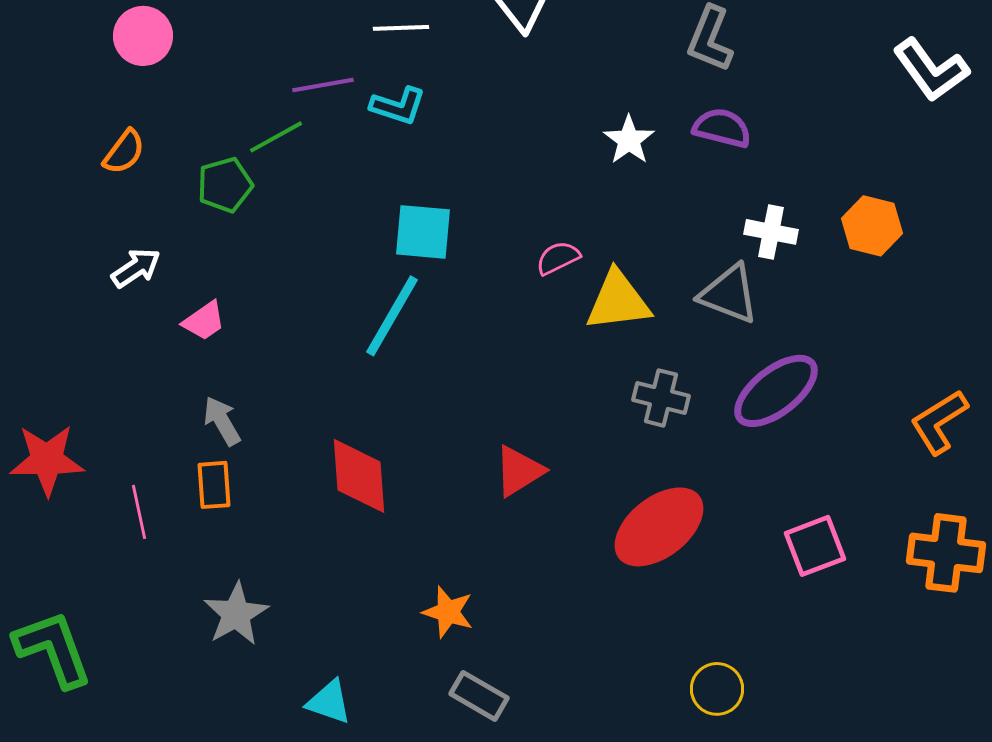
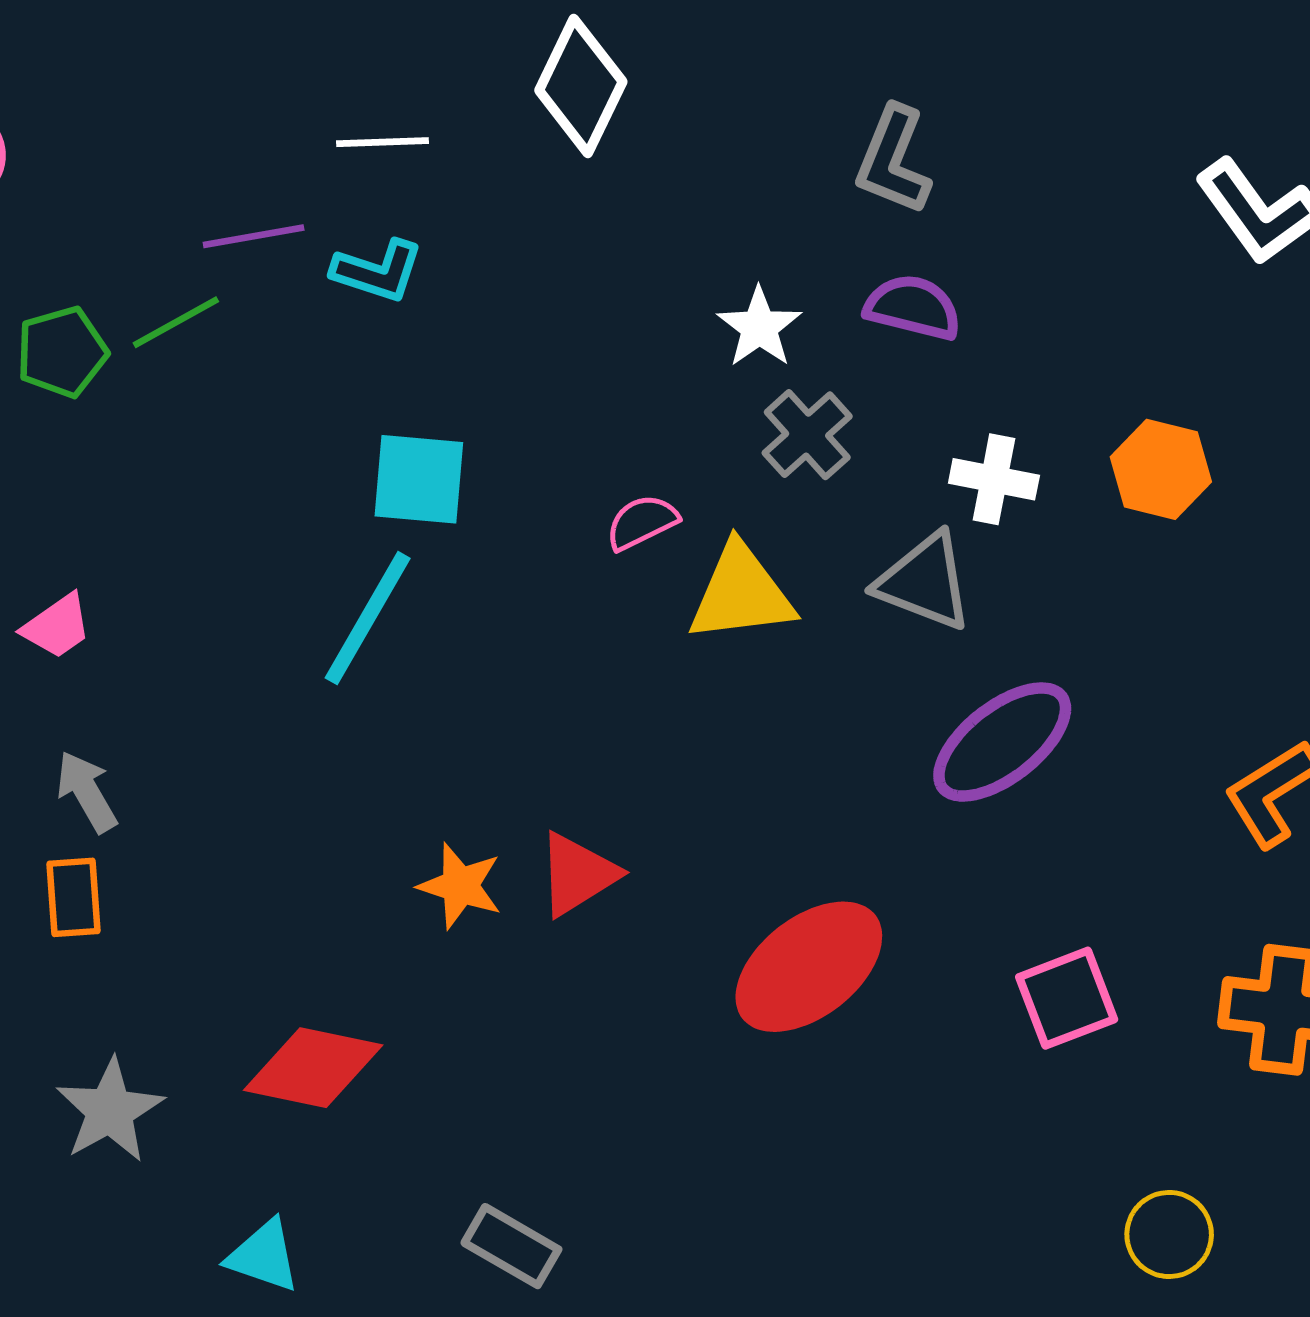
green pentagon: (225, 185) -> (62, 352), moved
gray cross: (661, 398) -> (807, 435), moved, turned 34
red diamond: (359, 476) -> (313, 1068), moved, turned -74
orange star: (448, 612) -> (460, 886), moved
yellow circle: (717, 689) -> (1169, 1234), moved

